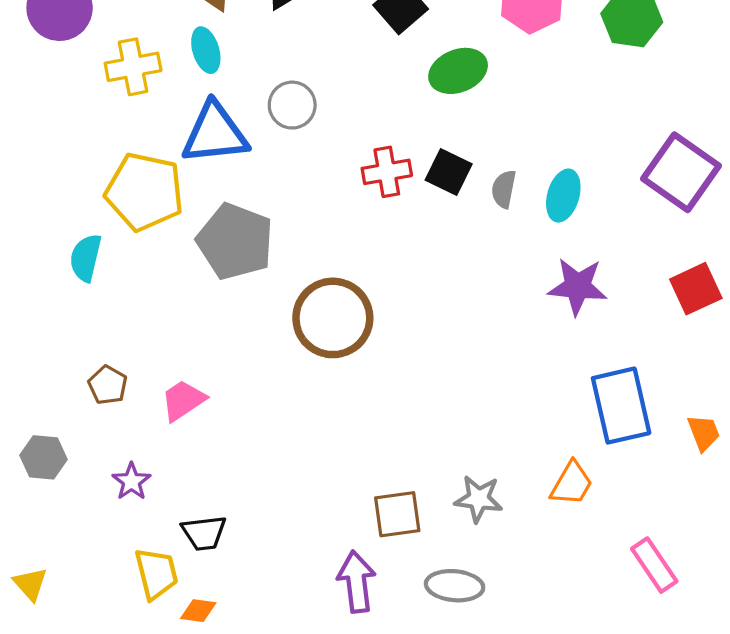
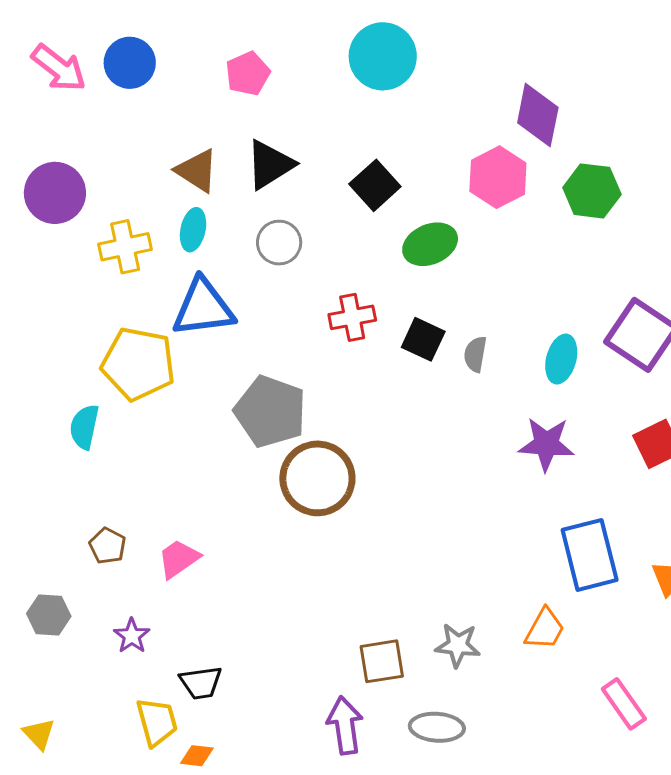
cyan ellipse: (206, 50) -> (193, 230), turned 30
gray circle: (292, 105) -> (279, 243), moved
red cross: (387, 172) -> (352, 317), moved
cyan ellipse: (563, 196) -> (561, 359), moved
gray pentagon: (235, 241) -> (270, 412), moved

